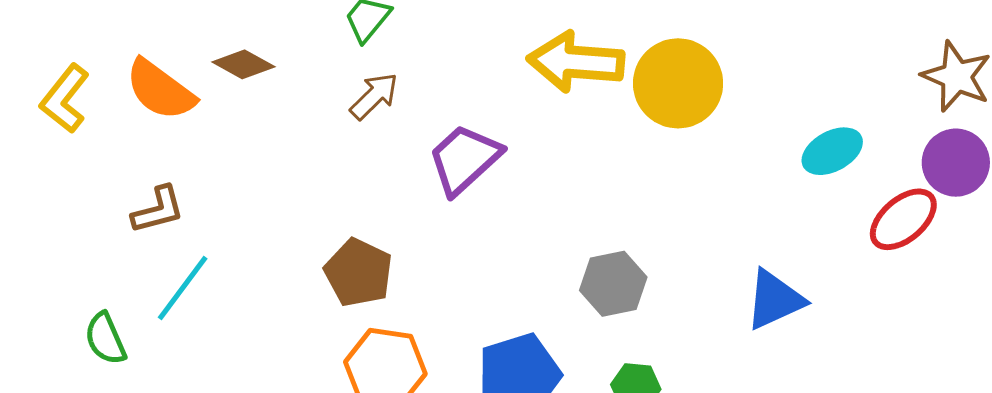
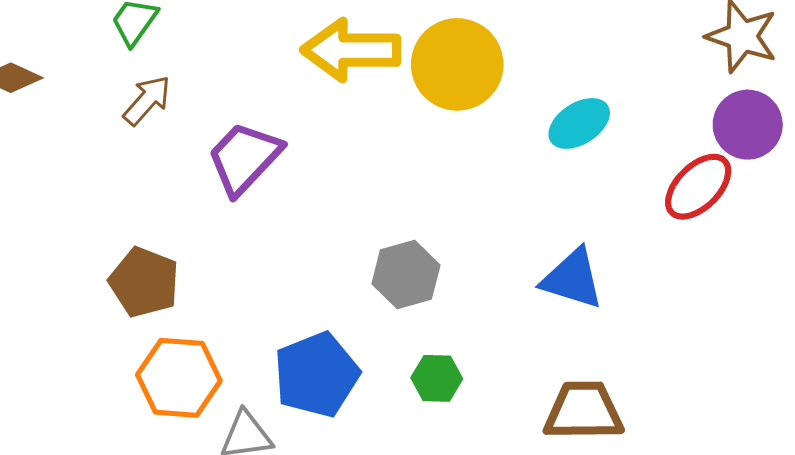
cyan ellipse: (832, 151) -> (579, 123), moved
blue triangle: (775, 300) -> (572, 279), turned 46

